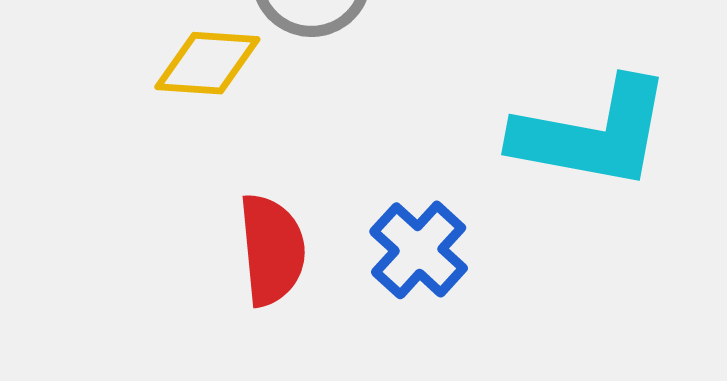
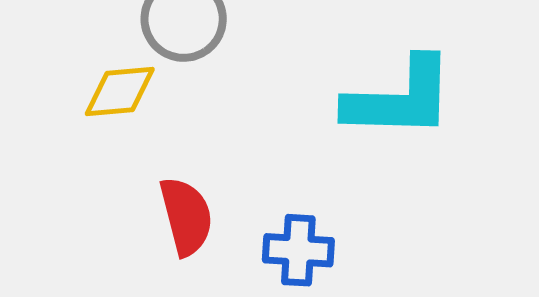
blue cross: (419, 250) -> (298, 250), moved, turned -30

